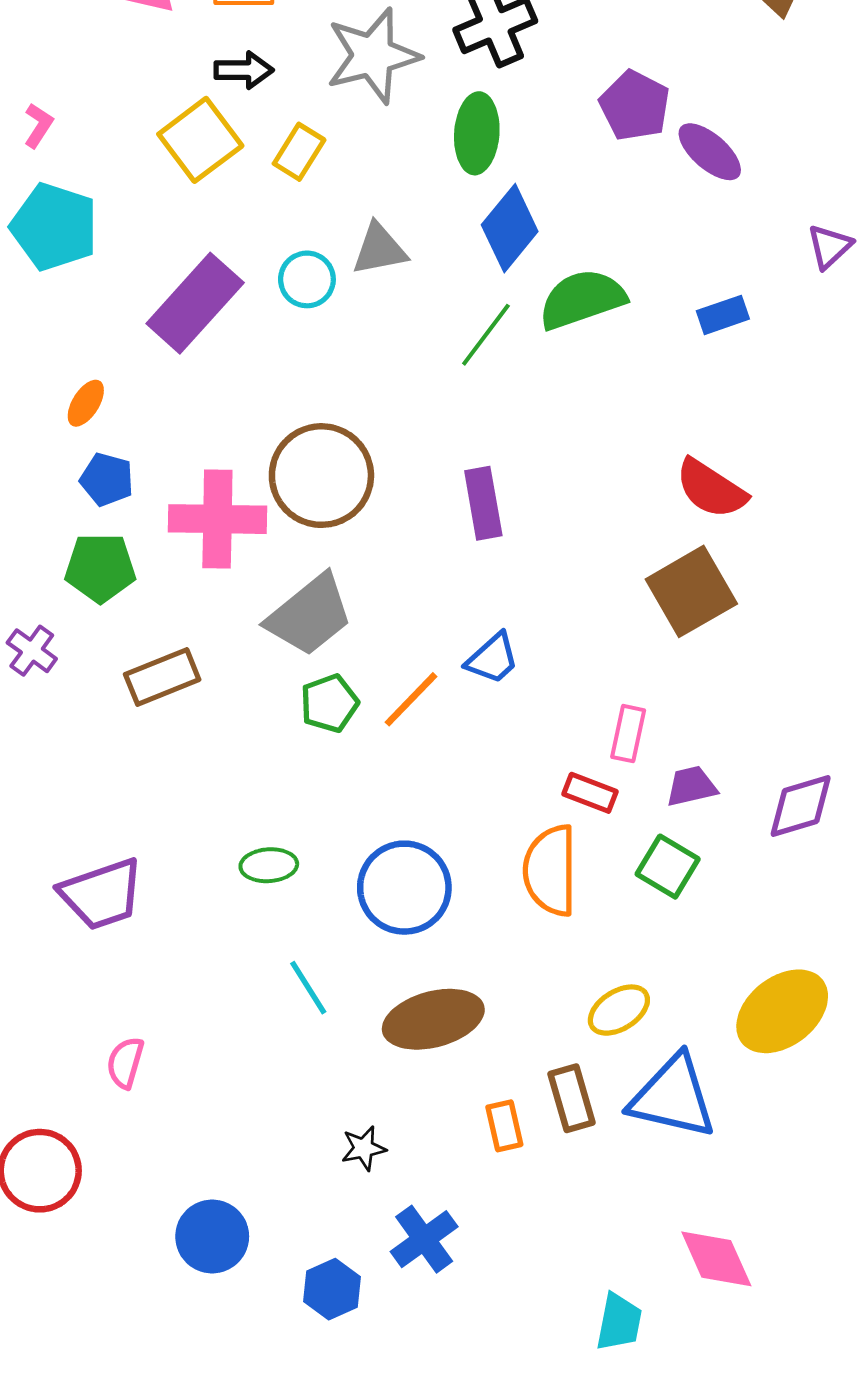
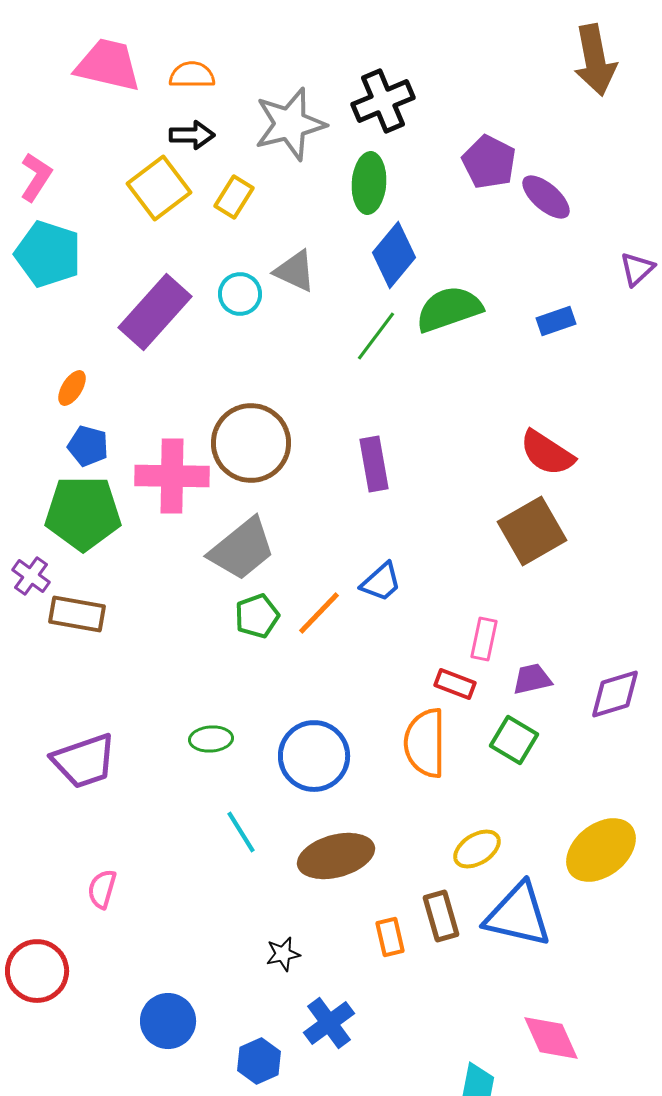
pink L-shape: (38, 125) -> (36, 177), size x1.4
gray triangle: (379, 249) -> (295, 271), turned 36
green pentagon: (100, 568) -> (83, 513), size x1.4
brown rectangle: (162, 677) -> (77, 614), moved, turned 32

